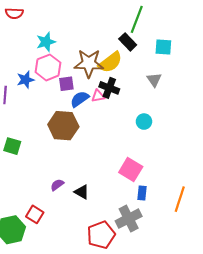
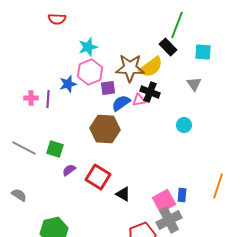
pink square: (131, 170) -> (164, 201), moved, turned 30
purple semicircle: (57, 185) -> (69, 170), moved
orange line: (180, 199) -> (218, 186), moved
red square: (35, 214) -> (98, 177), moved, size x1.4

